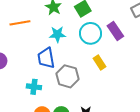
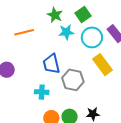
cyan star: (57, 34) -> (66, 32), moved
yellow rectangle: (100, 62) -> (102, 65), size x1.5

